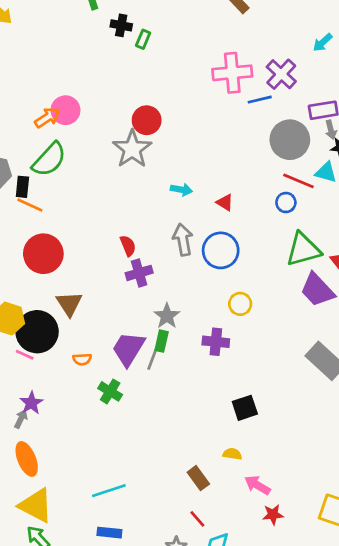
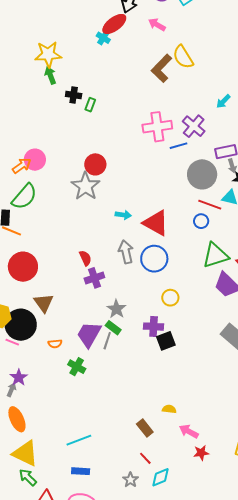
red triangle: (225, 202) -> (156, 223), size x2.0
green rectangle: (162, 341) -> (113, 328), turned -63
black square: (245, 408) -> (166, 341), moved

